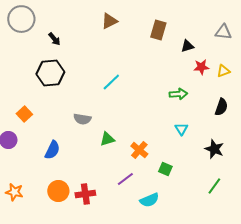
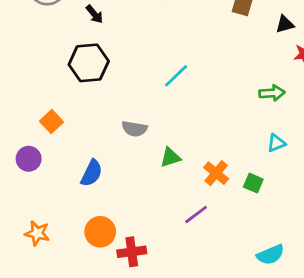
cyan triangle: (181, 129) -> (276, 143), turned 40
green square: (165, 169) -> (253, 183), moved
red cross: (85, 194) -> (132, 252), moved
cyan semicircle: (149, 200) -> (271, 255), moved

